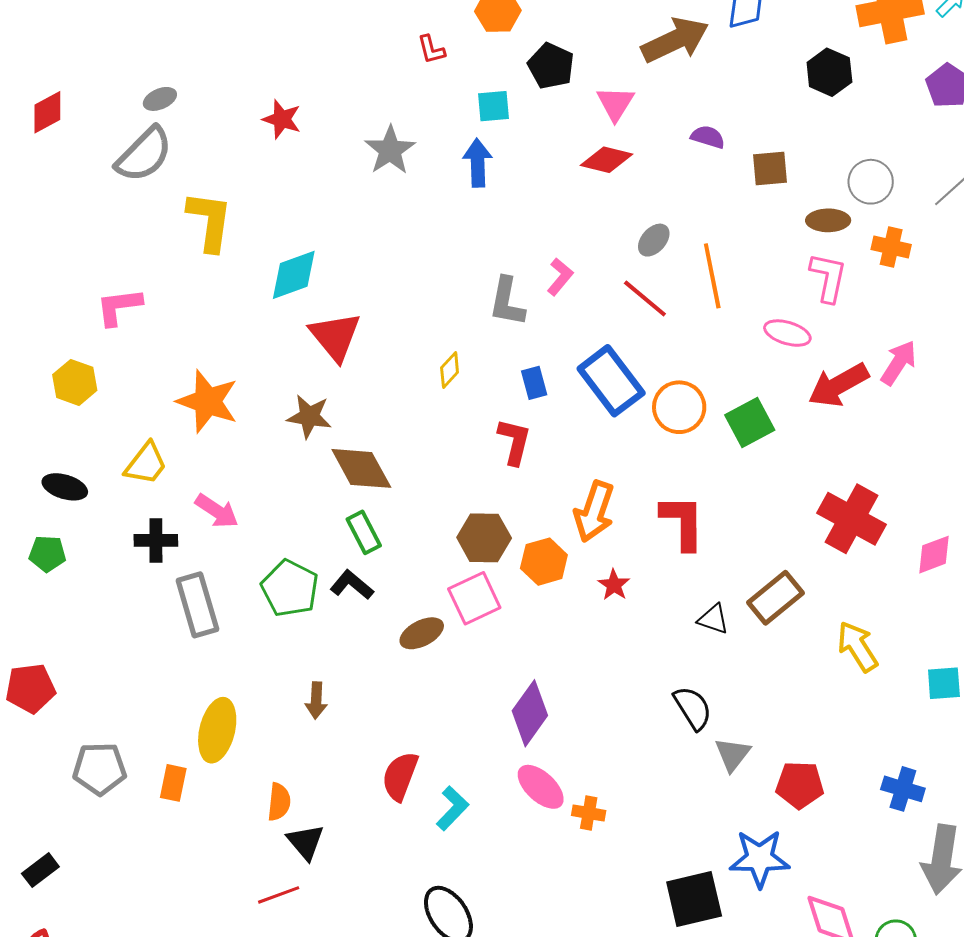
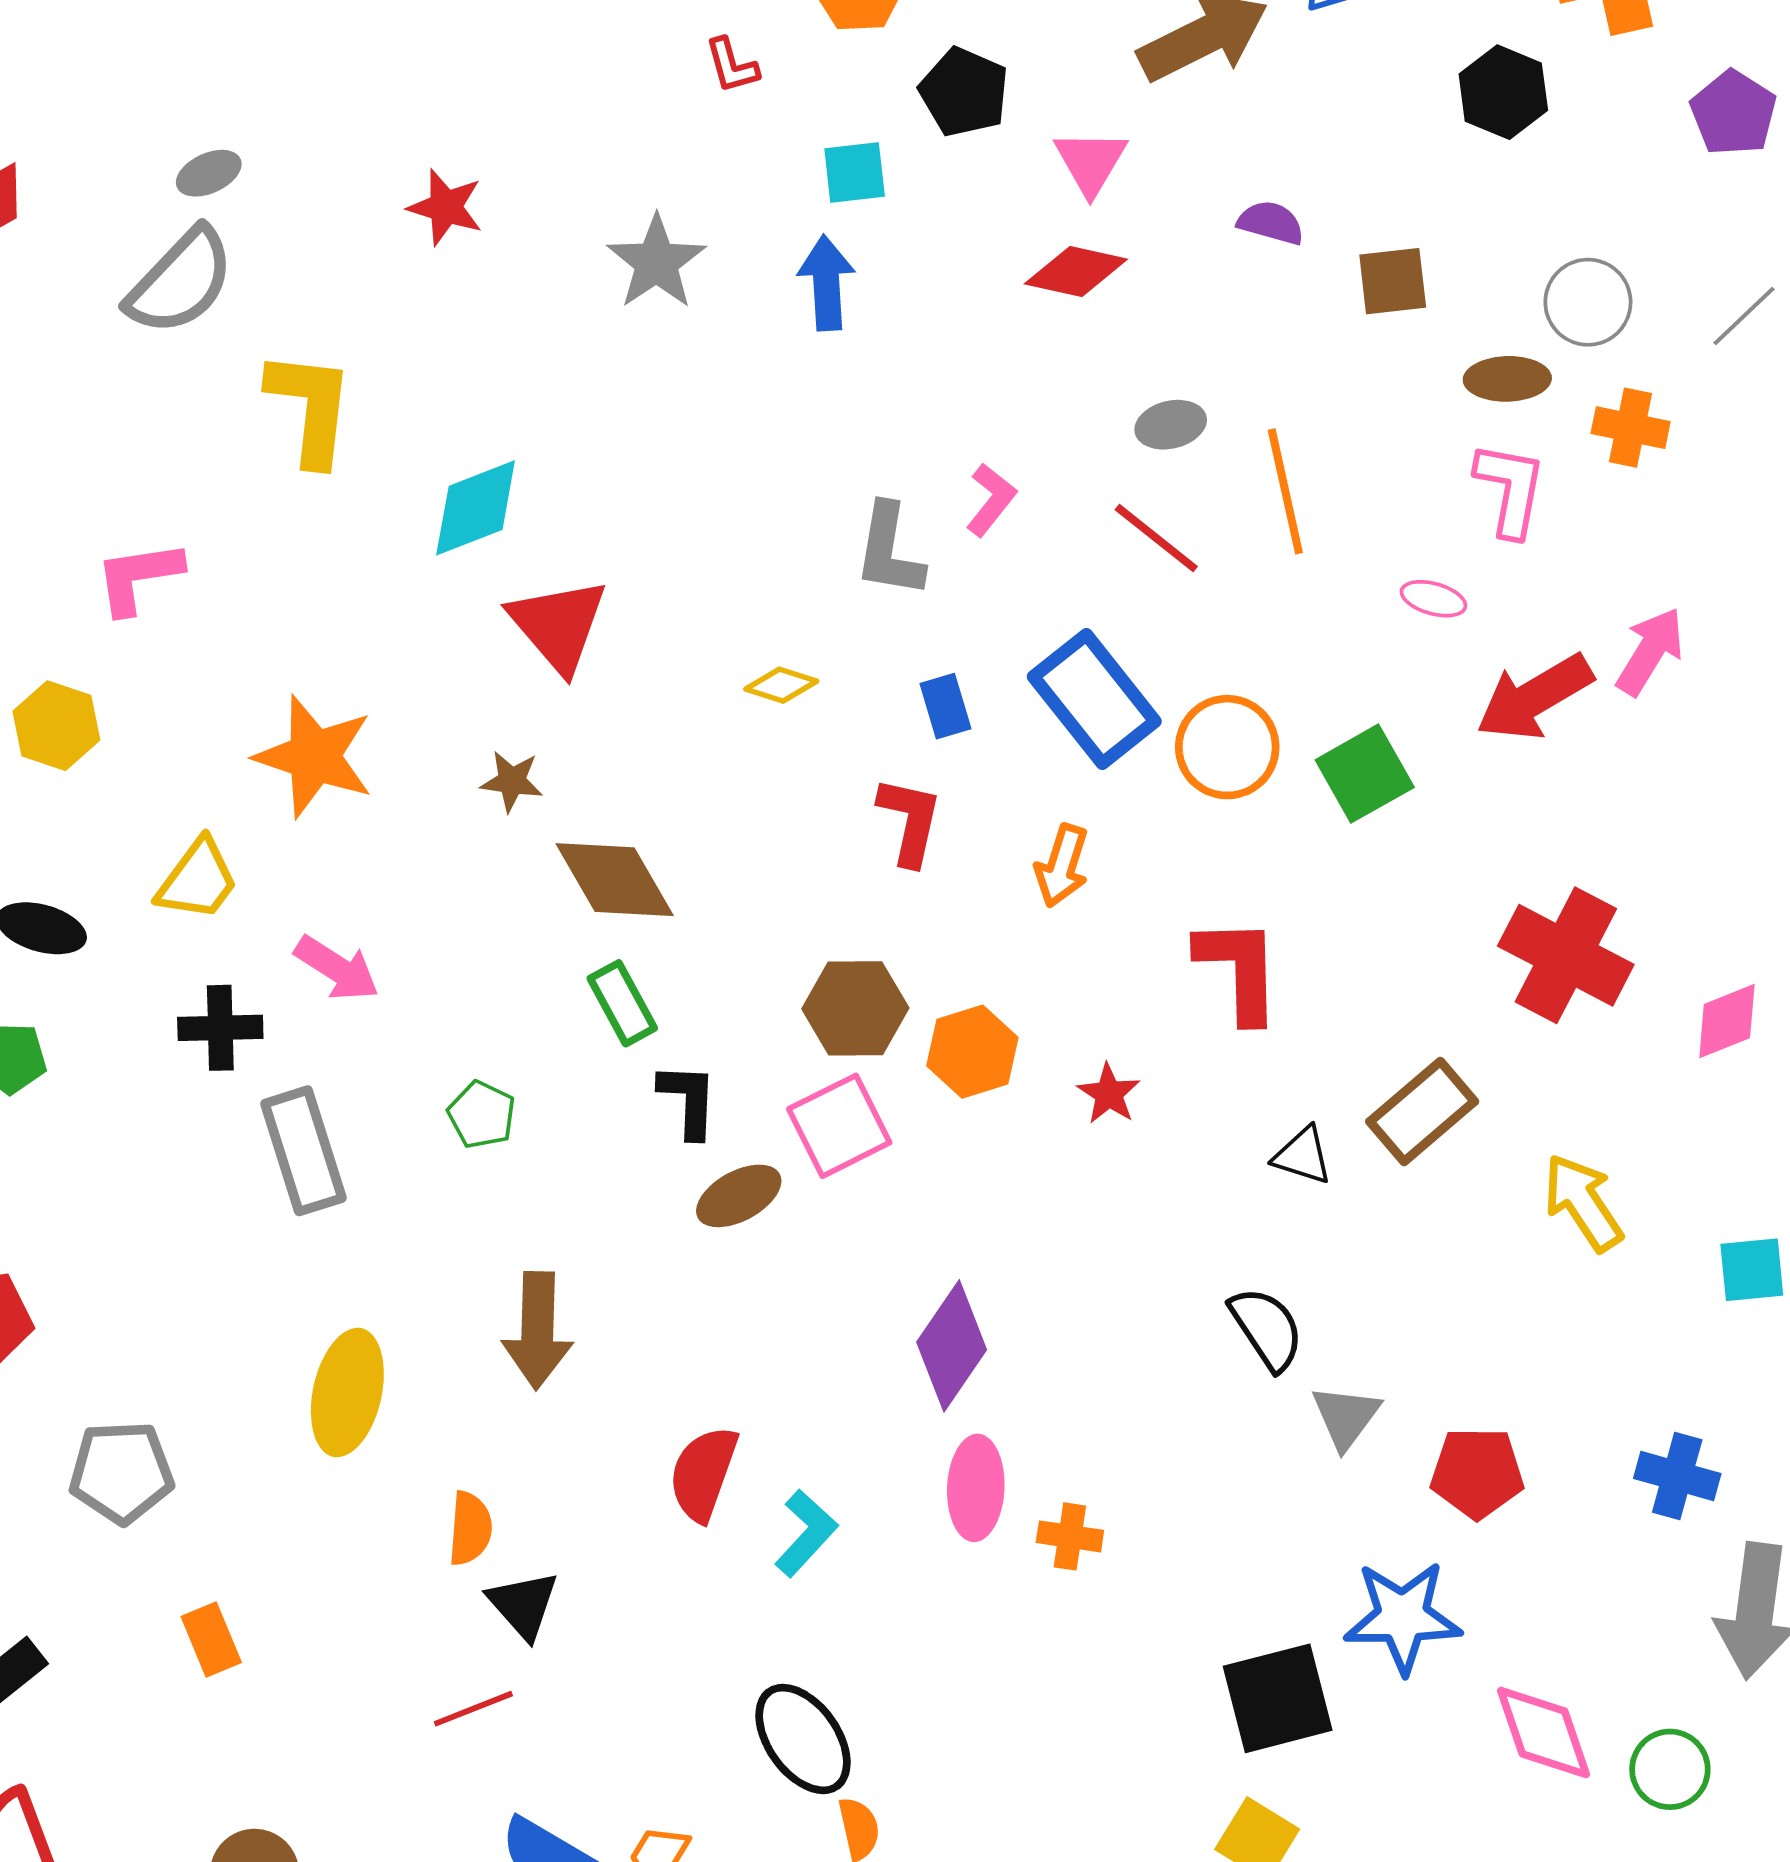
gray ellipse: (654, 240) -> (1171, 425), turned 36
pink ellipse: (787, 333) -> (1433, 599), size x0.7
yellow diamond: (450, 370) -> (781, 685), turned 66
brown star: (309, 416) -> (512, 781), size x0.7
orange arrow: (594, 512) -> (1062, 866), moved, size x0.7
black L-shape: (352, 585) -> (688, 1100), moved, turned 54
green pentagon: (290, 588) -> (482, 1115), size x0.6
brown arrow: (316, 700) -> (538, 1330), size x1.6
orange rectangle: (173, 783) -> (211, 1639), moved, turned -33
pink ellipse: (541, 787) -> (976, 1488), turned 51

